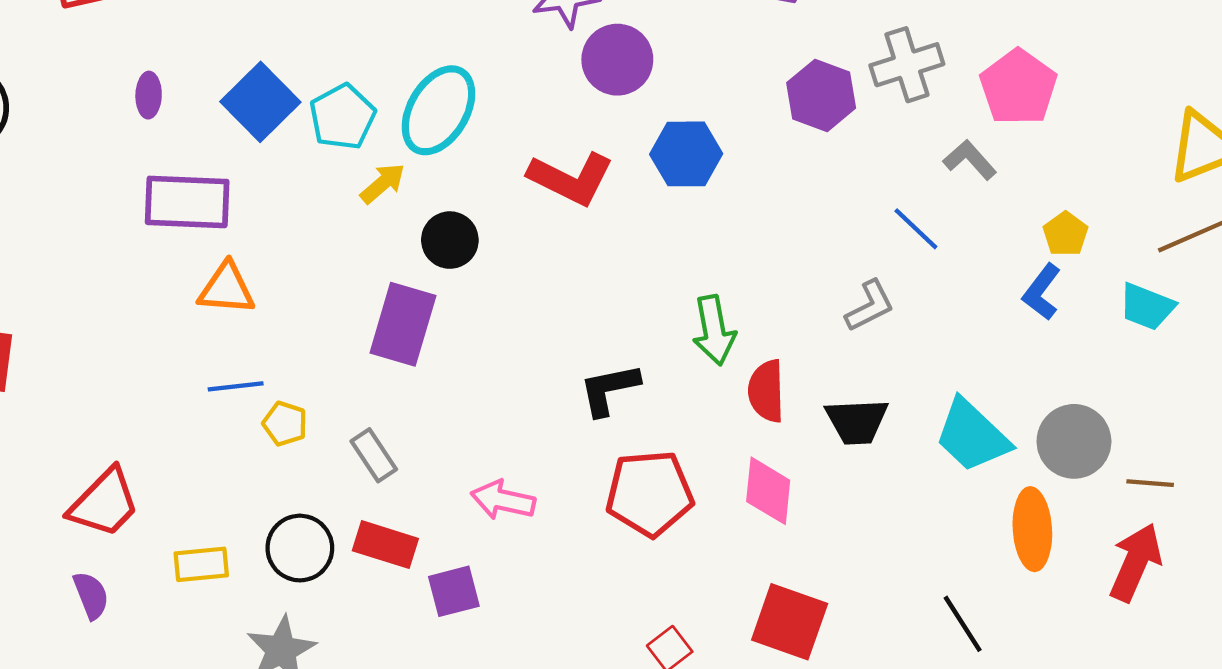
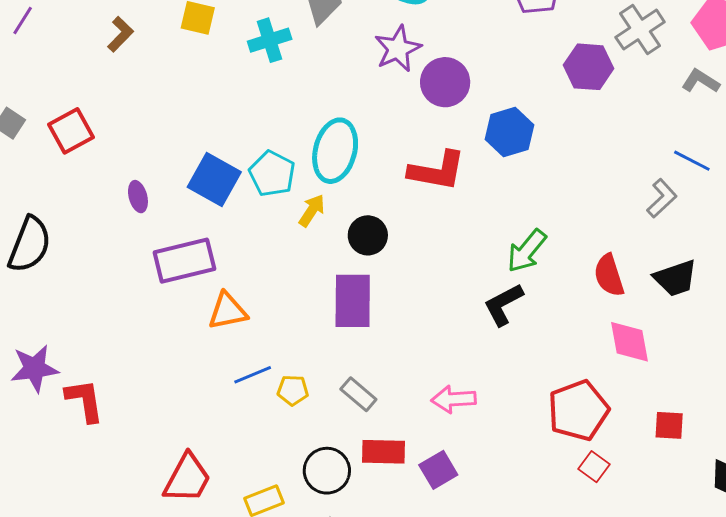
blue line: (916, 229) -> (692, 161), moved
green arrow: (714, 330) -> (527, 251), moved, turned 66
red pentagon: (650, 493) -> (578, 410), moved
red square: (790, 622) -> (669, 425), size x0.6

